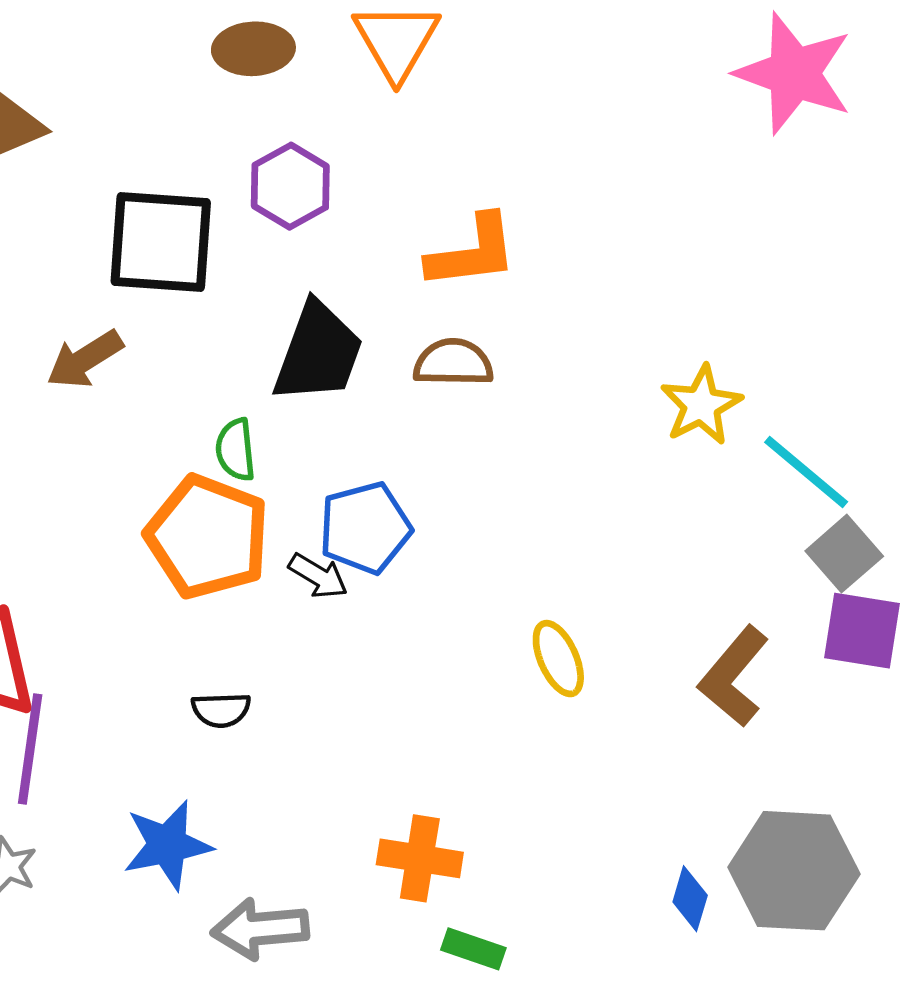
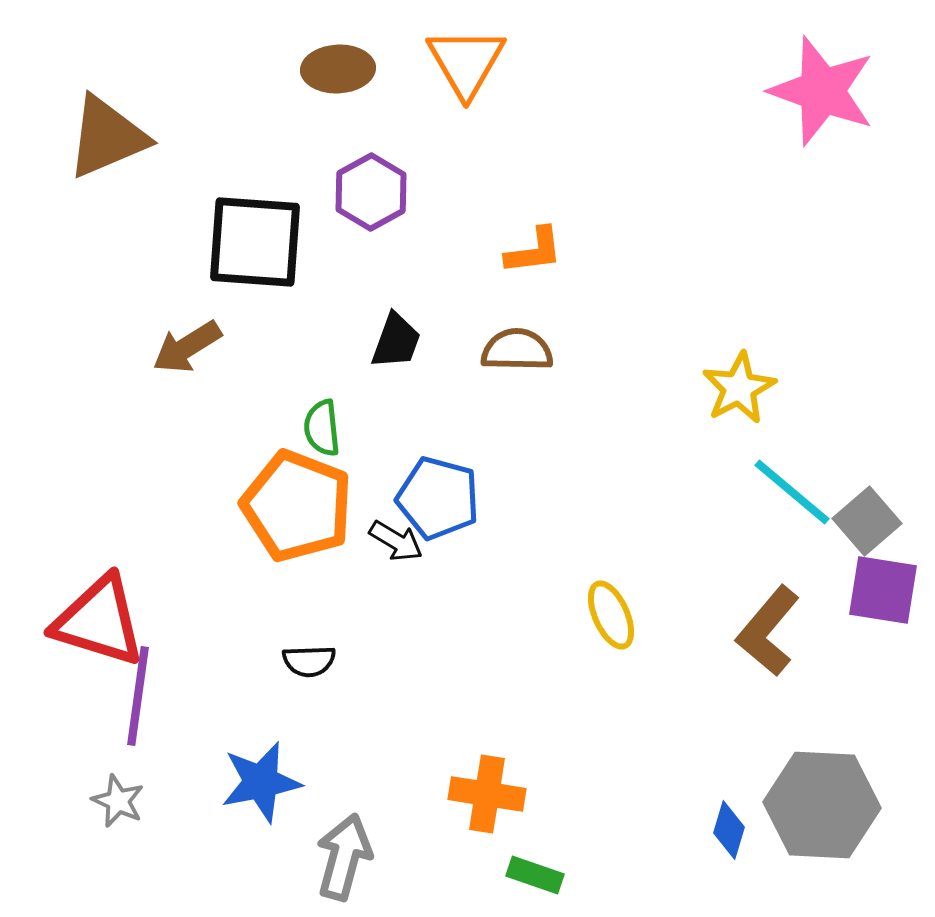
orange L-shape: (472, 252) -> (534, 251), size x0.7
black trapezoid: (318, 353) -> (396, 341), size x0.6
cyan line: (806, 472) -> (792, 492), moved
blue pentagon: (365, 528) -> (438, 498), turned 30
gray arrow: (260, 929) -> (344, 857), turned 110

